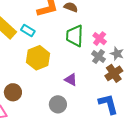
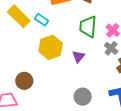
purple triangle: (71, 80) -> (79, 57), moved, turned 40
gray circle: (58, 104) -> (83, 97), moved

